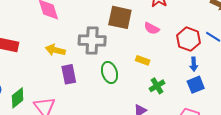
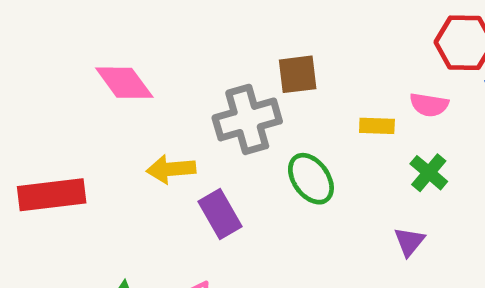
brown square: (120, 17) -> (298, 74), moved, size x0.7
pink semicircle: (152, 28) -> (429, 105), moved

